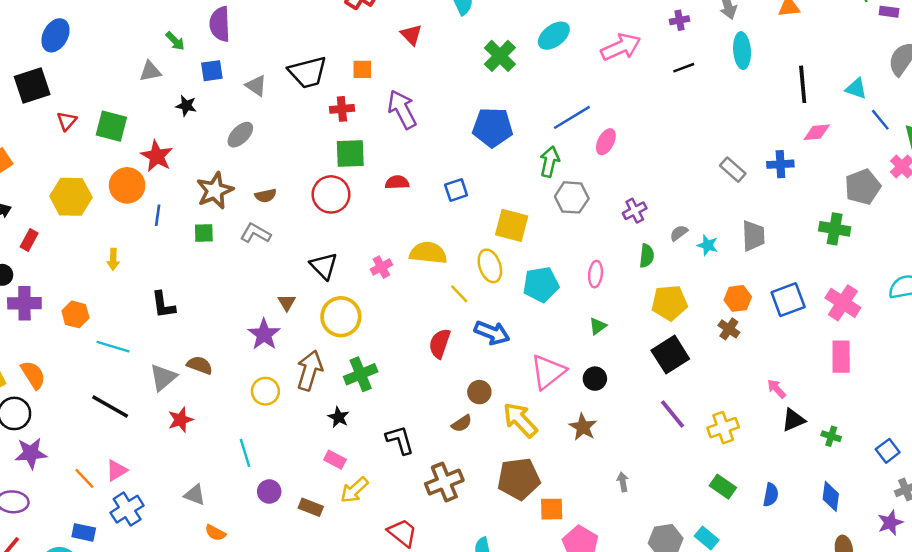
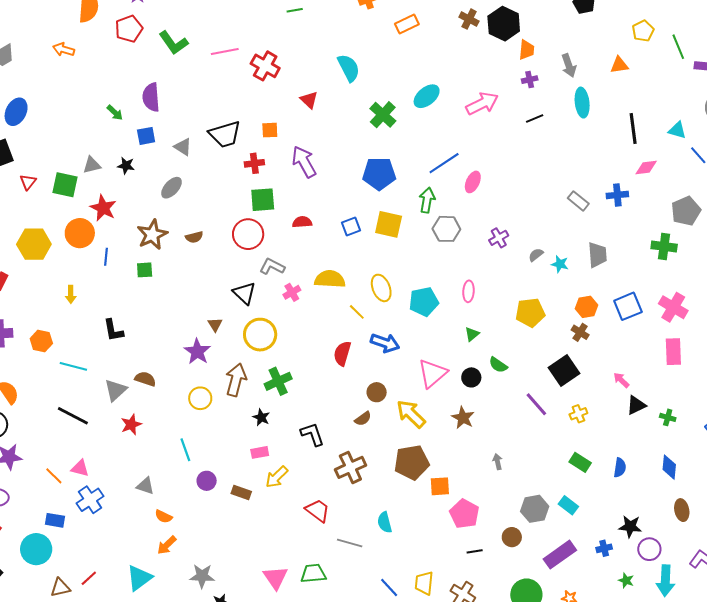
gray triangle: (150, 71) -> (92, 165), moved
yellow square: (512, 225) -> (389, 224), moved
gray L-shape: (255, 233) -> (272, 267), moved
green semicircle: (647, 256) -> (498, 365), moved, turned 120
black square: (670, 355) -> (564, 370), moved
yellow cross: (723, 428) -> (578, 414), size x0.7
pink rectangle: (335, 460) -> (260, 452), turned -36
pink triangle: (116, 470) -> (80, 468), turned 48

